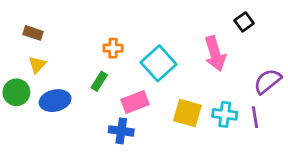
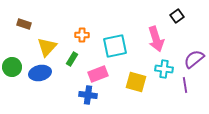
cyan square: (158, 63) -> (115, 46), turned 30
yellow triangle: (37, 65) -> (47, 47), moved, size x1.5
cyan cross: (225, 114) -> (164, 69), moved

